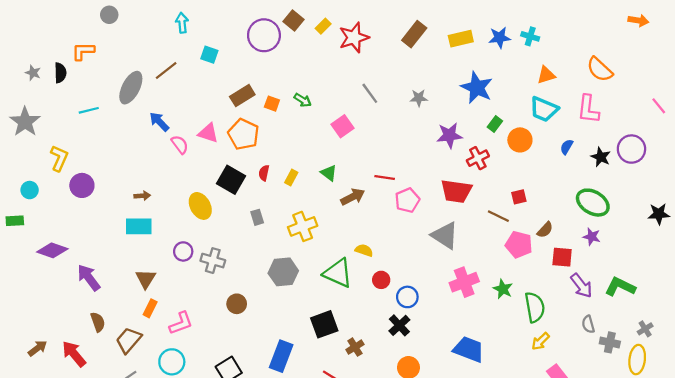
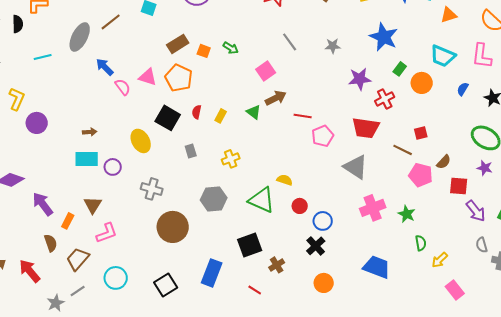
orange triangle: (546, 75) -> (449, 15), moved
brown arrow: (353, 197) -> (276, 98), moved
yellow cross: (303, 226) -> (231, 159), size x0.7
purple circle: (183, 251) -> (113, 167), moved
brown circle: (237, 304) -> (173, 227), size x1.8
green semicircle: (535, 307) -> (421, 243), moved, size x0.6
orange rectangle: (150, 308) -> (68, 221), moved
pink L-shape: (181, 323) -> (107, 233), moved

